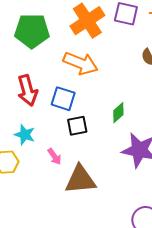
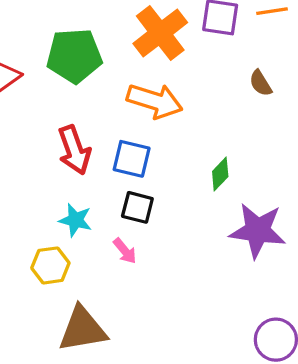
black square: (77, 126) -> (137, 207), moved, turned 30
brown triangle: (80, 180) -> (83, 329), moved

